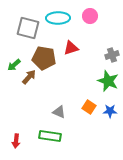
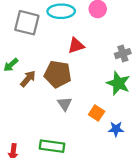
brown pentagon: (44, 58) -> (58, 74), moved
blue star: (110, 111) -> (116, 129), moved
gray triangle: (59, 112) -> (65, 104), moved, turned 32

